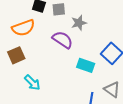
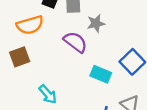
cyan arrow: (32, 83) -> (48, 94), moved

